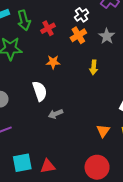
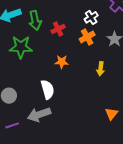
gray arrow: (56, 114) -> (39, 114), moved, size x1.6
orange triangle: (103, 131) -> (111, 114), moved

